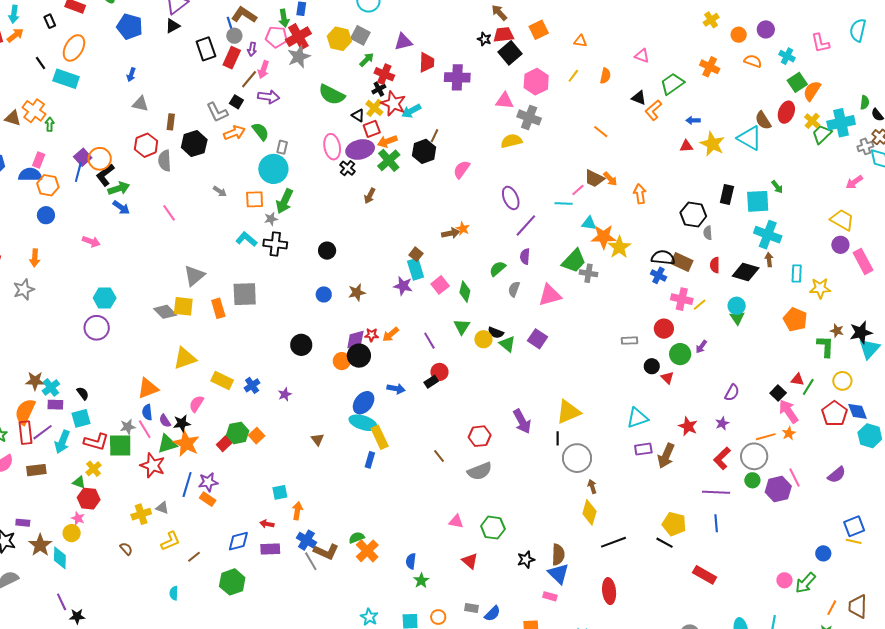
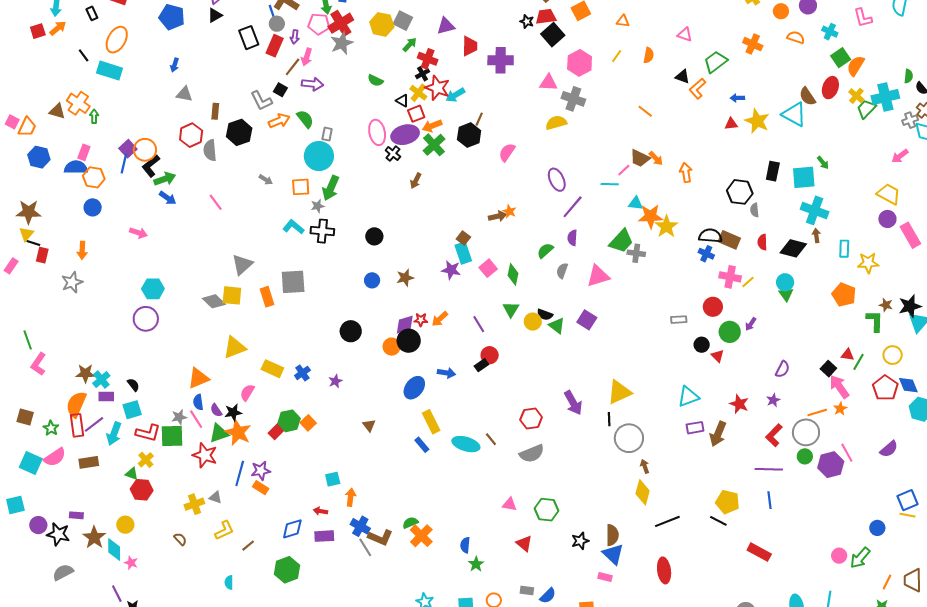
green semicircle: (332, 95) -> (375, 80), size x0.6
cyan ellipse: (363, 423) -> (466, 444), moved
blue rectangle: (370, 460) -> (422, 445), turned -56
pink star: (78, 518) -> (131, 563), moved

